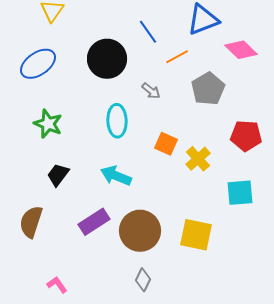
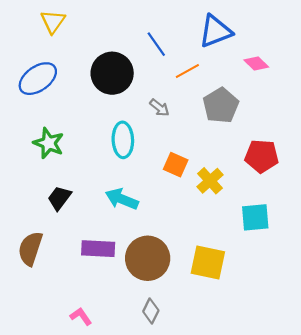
pink diamond: (241, 50) -> (256, 63), size x0.7
purple rectangle: (94, 222) -> (98, 249), turned 36
pink L-shape: (57, 285) -> (81, 316), moved

